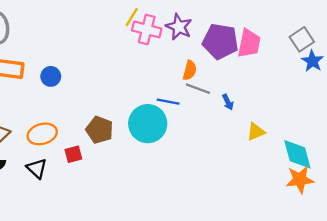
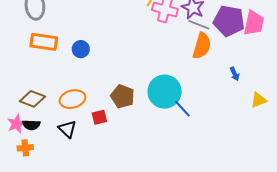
orange semicircle: (190, 70) -> (202, 46), size x1.5
gray line: (198, 89) -> (199, 25), moved
blue line: (168, 102) -> (182, 109), moved, turned 36

